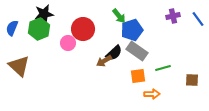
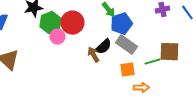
green hexagon: (39, 29) -> (50, 23), moved
brown arrow: (104, 61) -> (93, 55), turned 91
brown square: (192, 80) -> (169, 52), moved, size x1.5

